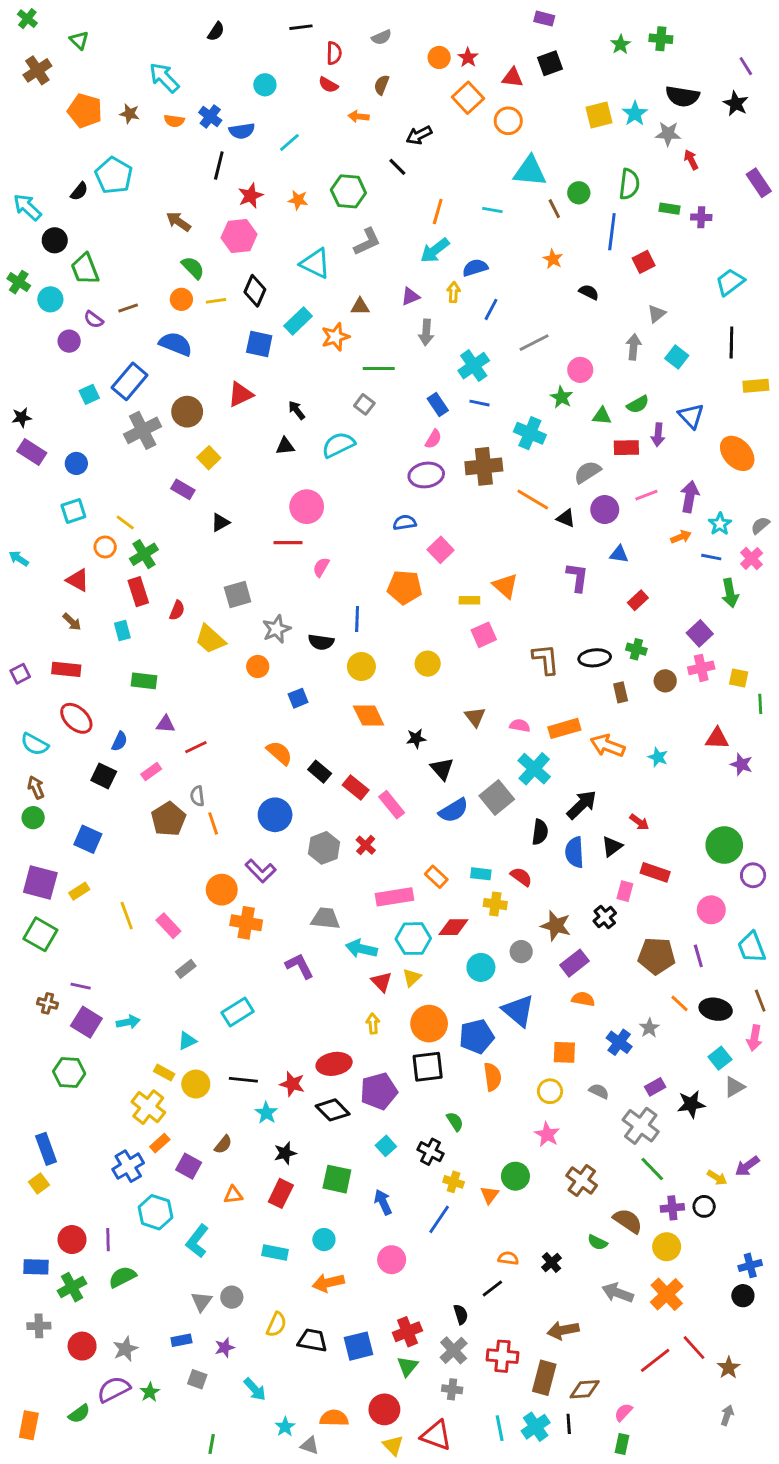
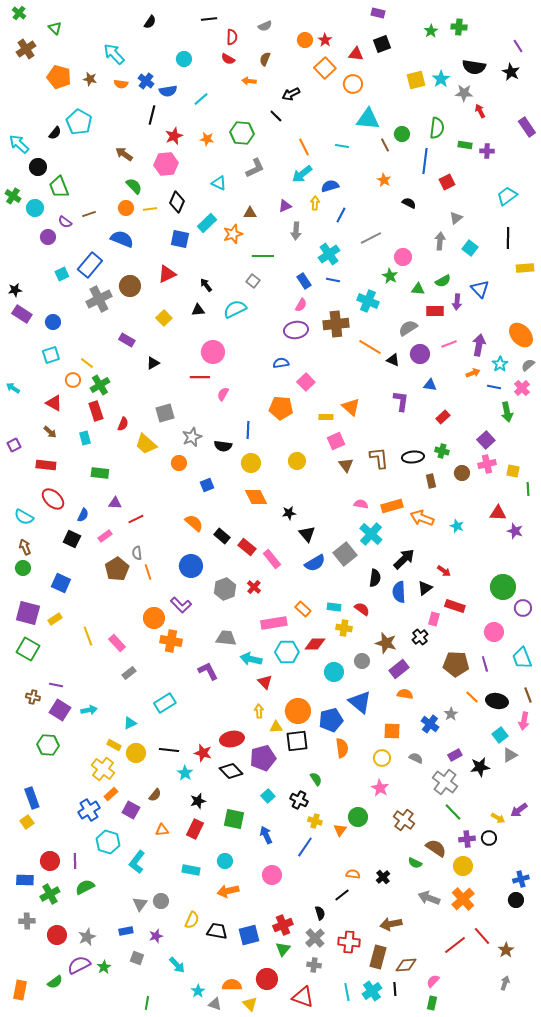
orange line: (438, 212) -> (304, 147), turned -42
cyan triangle: (315, 263) -> (219, 183), size x0.7
orange ellipse: (737, 453) -> (521, 335), moved
yellow square: (209, 458) -> (164, 318), moved
purple square: (20, 674) -> (14, 445), moved
brown triangle: (475, 717) -> (346, 465), moved
yellow triangle: (412, 977) -> (276, 727), moved, turned 40
yellow triangle: (393, 1445) -> (250, 1004), moved

